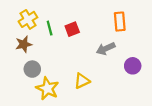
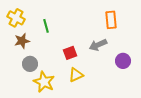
yellow cross: (28, 19) -> (16, 18), moved, turned -30
red square: (72, 29) -> (70, 53), moved

